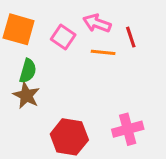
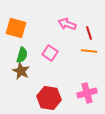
pink square: (63, 37) -> (50, 53), moved
orange line: (103, 52) -> (89, 51), moved

